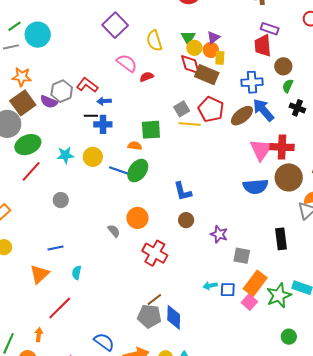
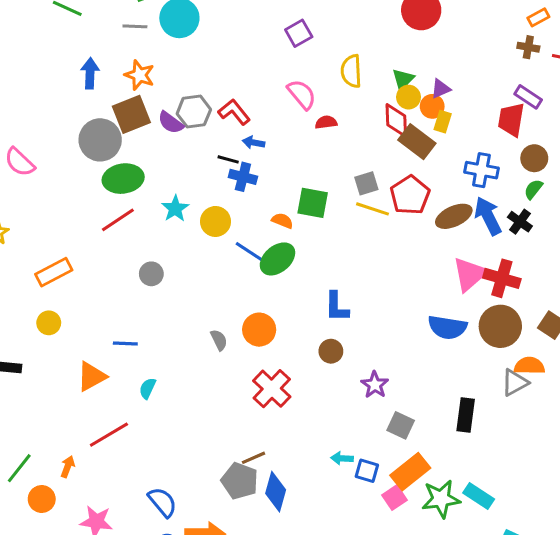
purple square: (115, 25) -> (299, 33), size x0.7
black cross: (297, 108) -> (520, 222), moved
cyan star: (65, 155) -> (175, 209), turned 30

